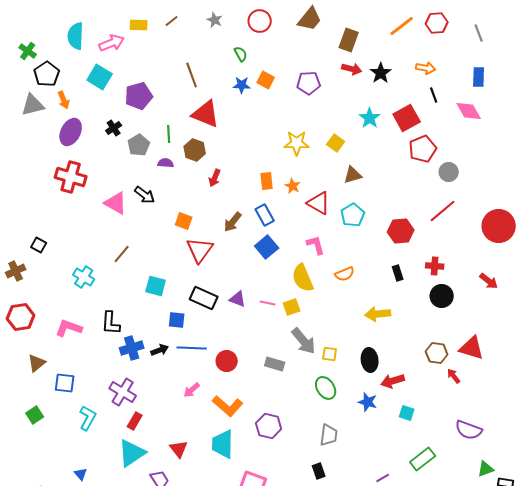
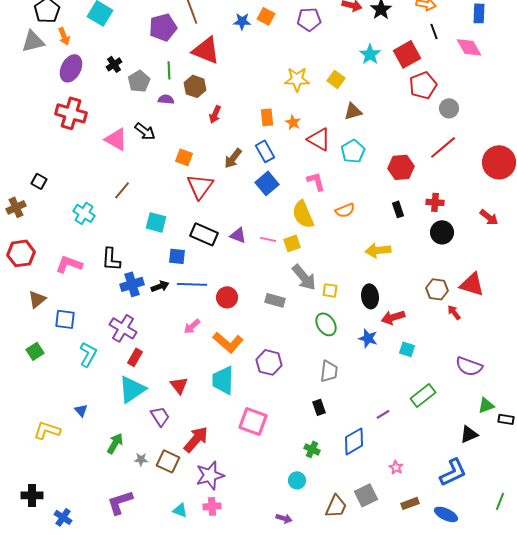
purple pentagon: (139, 96) -> (163, 27), moved

